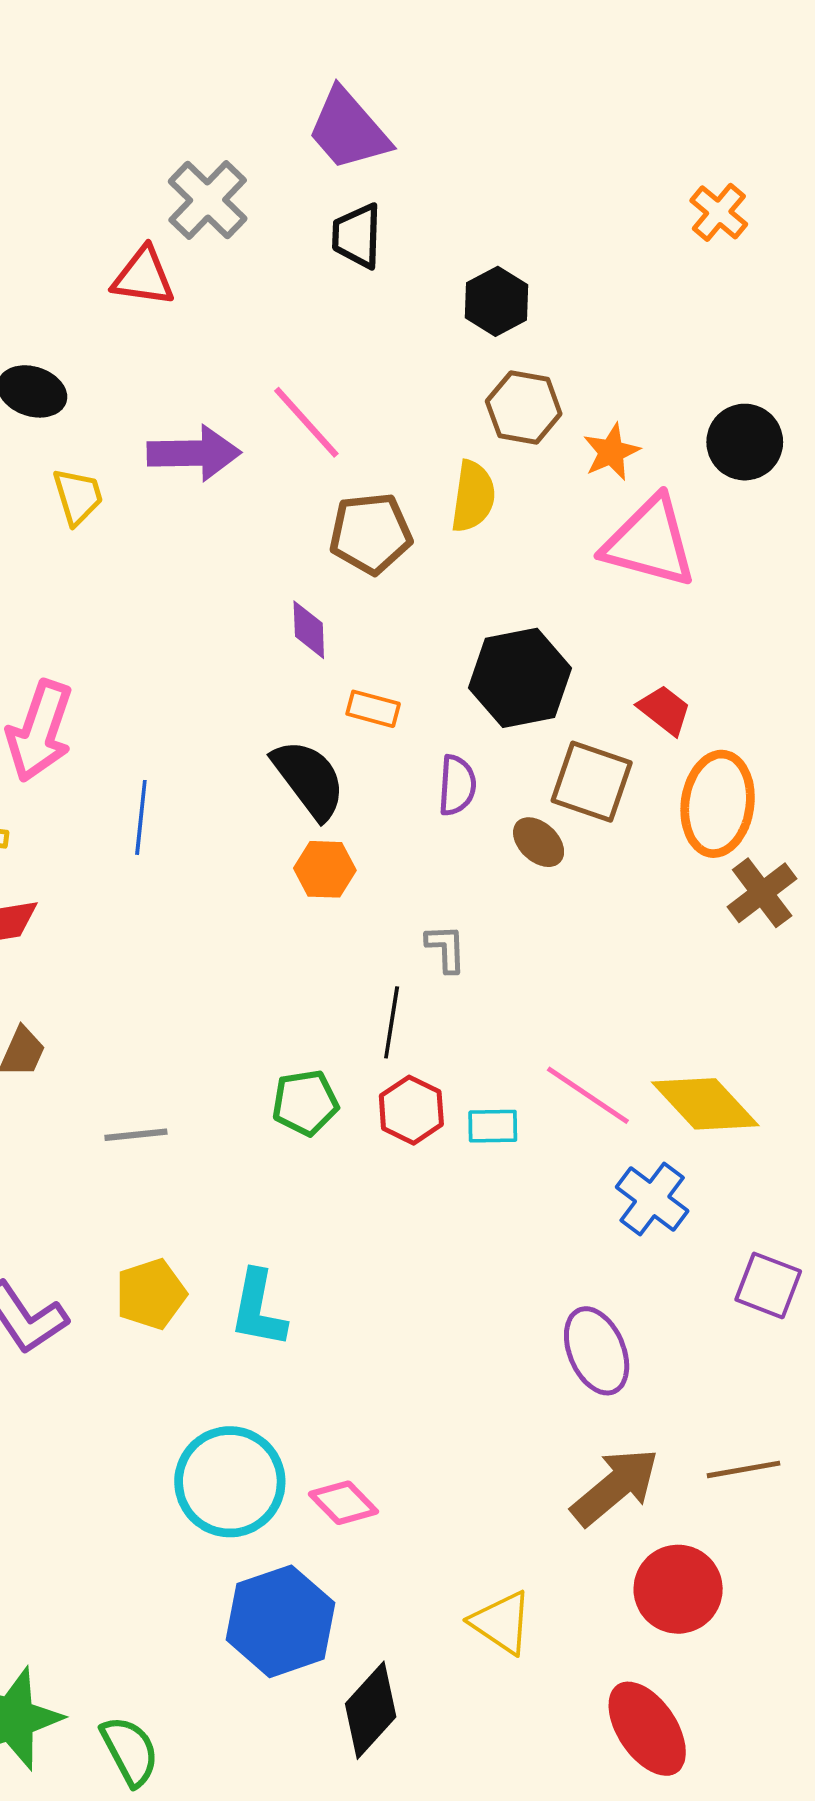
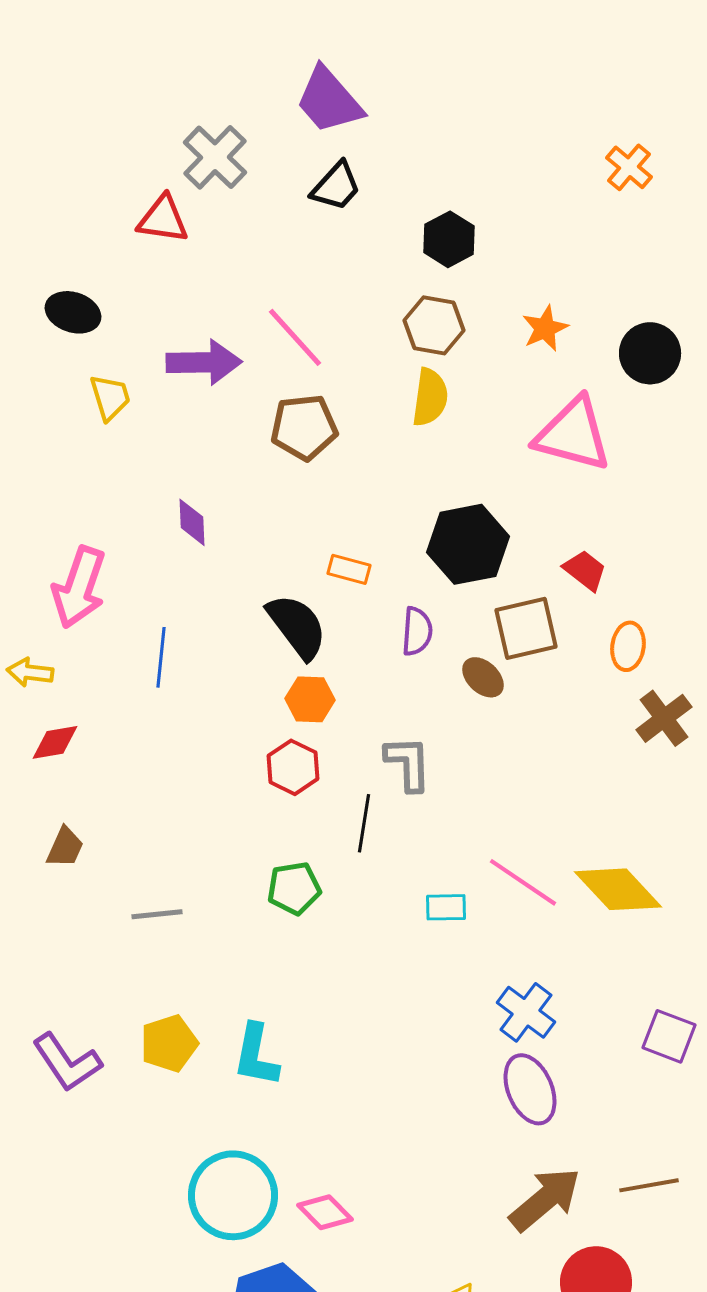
black trapezoid: (357, 236) -> (336, 186), turned -140
brown hexagon: (524, 407) -> (434, 325), moved
orange star: (611, 452) -> (545, 328), moved
brown pentagon: (371, 533) -> (304, 427), moved
purple diamond: (309, 630) -> (192, 522), moved
brown square: (592, 782) -> (526, 628), turned -32
orange ellipse: (718, 804) -> (628, 646), size x0.6
gray L-shape: (446, 948) -> (408, 763), size x1.4
red hexagon: (411, 1110) -> (293, 767), moved
blue cross: (652, 1199) -> (526, 1012), moved

